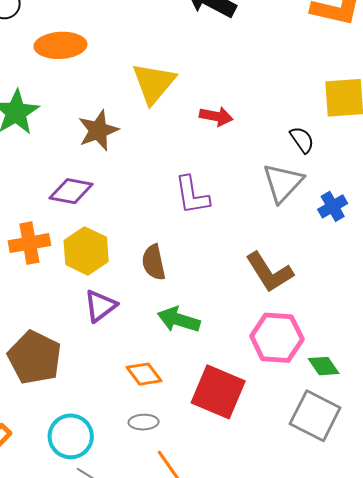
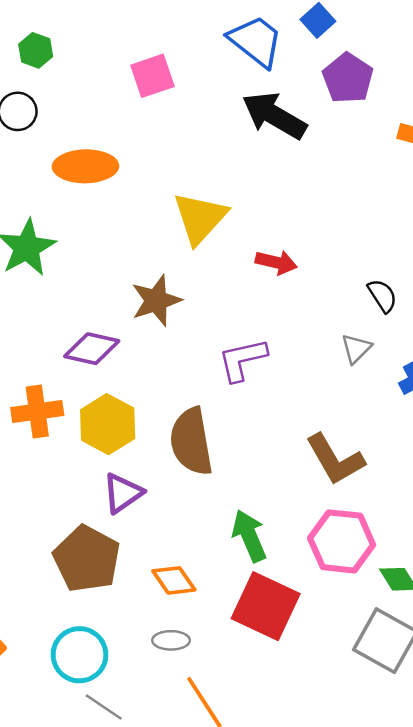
brown star: (98, 130) -> (156, 301), moved
gray triangle: (283, 183) -> (356, 348), size x0.6
purple L-shape: (192, 195) -> (242, 360), turned 84
brown semicircle: (154, 262) -> (191, 442), size x1.5
green arrow: (179, 320) -> (249, 536), moved, turned 48
brown pentagon: (35, 357) -> (87, 559), moved

